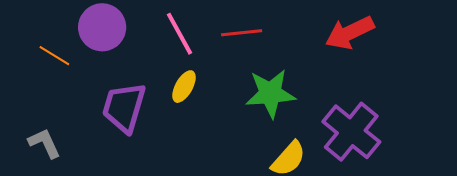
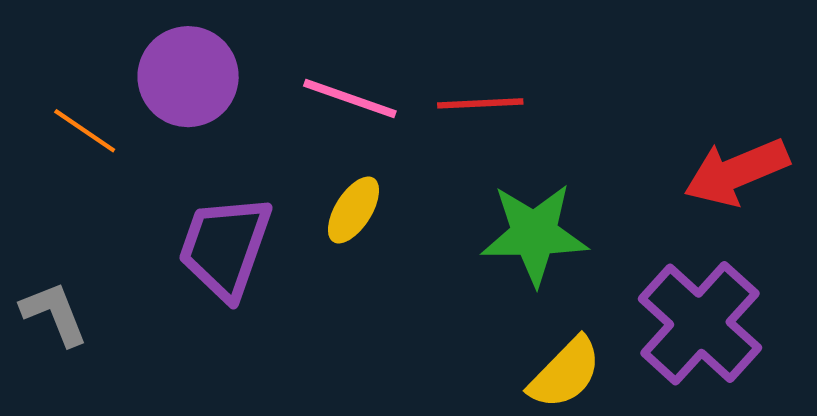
red arrow: (350, 33) -> (736, 172), moved
pink line: (179, 34) -> (350, 98), turned -45

